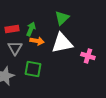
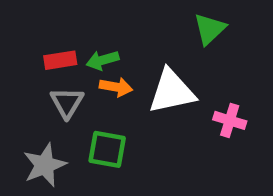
green triangle: (62, 18) -> (210, 29), moved
green arrow: (31, 29) -> (103, 60), turned -128

